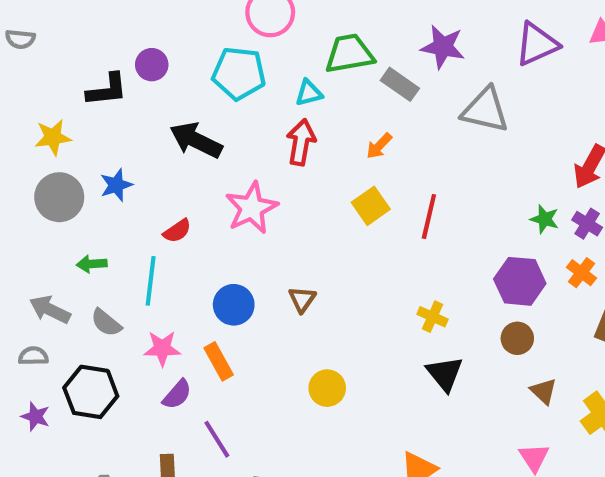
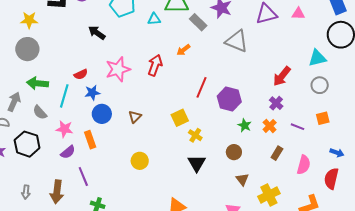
black arrow: (196, 140) -> (97, 33), size x0.7
red arrow: (301, 142) -> (155, 65), moved
blue star: (116, 185) -> (92, 93), moved
yellow square: (371, 206) -> (180, 118), moved
green star: (545, 219) -> (245, 125), moved
green arrow: (92, 264) -> (38, 83), size x1.5
purple hexagon: (520, 281) -> (229, 99), moved
gray arrow: (50, 310) -> (14, 102), turned 78

